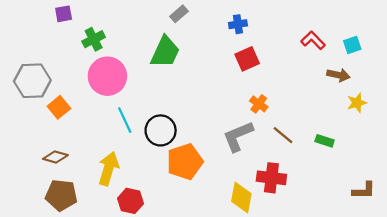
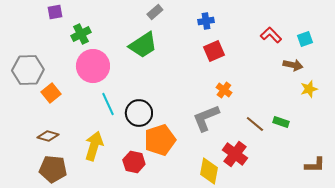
green trapezoid: (165, 52) -> (143, 45), turned 32
brown line: (283, 135) -> (255, 124), moved
red cross: (271, 178) -> (235, 154), turned 30
red hexagon: (131, 201) -> (134, 162), moved

